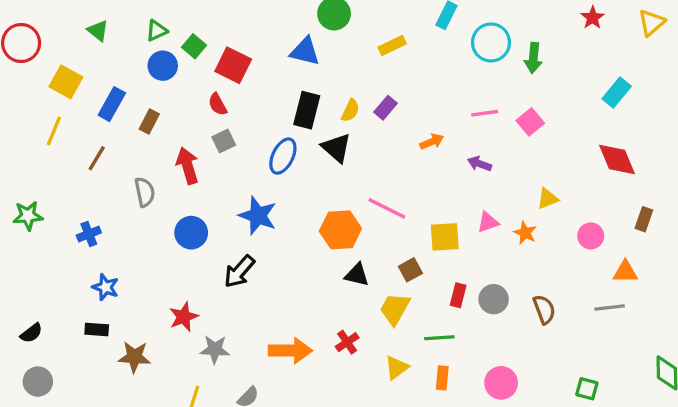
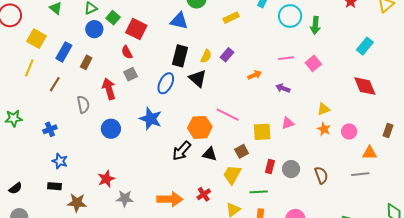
brown rectangle: (644, 219) -> (388, 130), moved
orange star: (525, 233) -> (324, 129), moved
black arrow: (239, 271) -> (182, 151), moved

